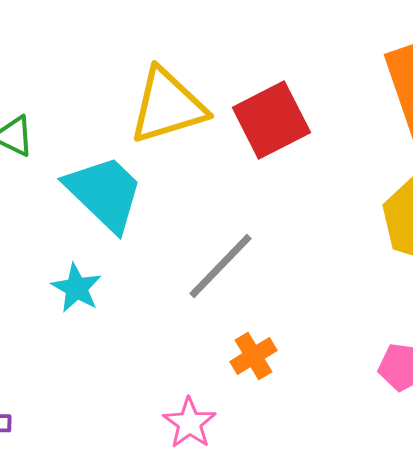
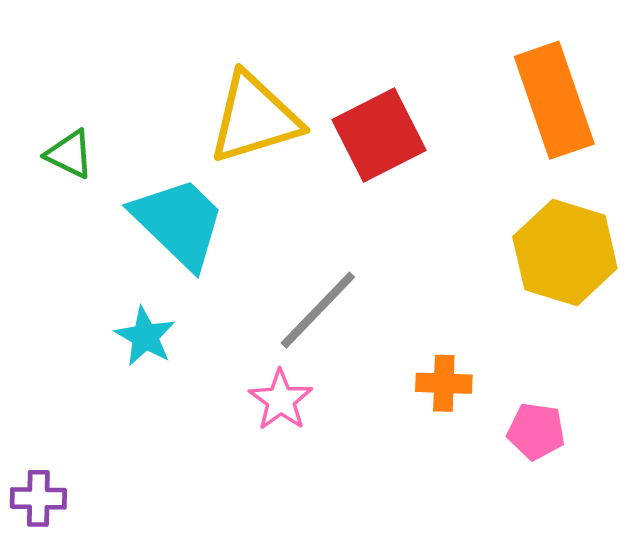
orange cross: (253, 356) -> (444, 383), moved, turned 33
pink star: (189, 423) -> (281, 400), moved

